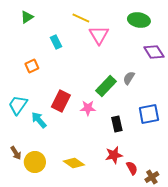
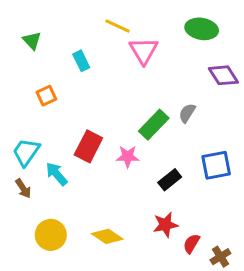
green triangle: (27, 17) -> (32, 40), moved, turned -40
black rectangle: (117, 124) -> (170, 180), turned 63
brown arrow: (16, 153) -> (23, 188), moved
red semicircle: (132, 168) -> (191, 244), turned -120

